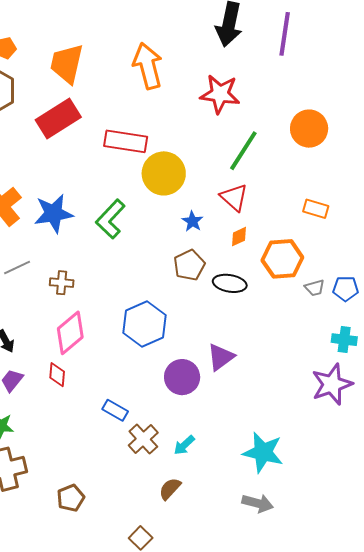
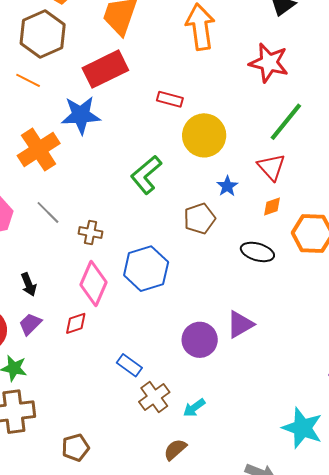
red rectangle: (126, 141) -> (170, 99), size x0.6
blue star: (54, 213) -> (81, 115), moved
brown pentagon: (189, 265) -> (200, 219), moved
gray line: (17, 267) -> (48, 212), turned 64
blue hexagon: (145, 324) -> (146, 269), moved
pink diamond: (70, 333) -> (93, 283), turned -33
red diamond: (57, 375) -> (76, 323), turned 60
cyan star: (263, 452) -> (302, 428), moved

